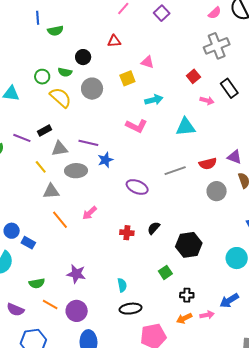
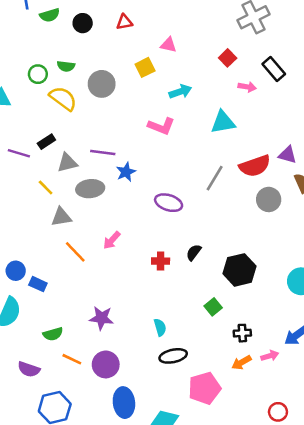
black circle: (83, 57) -> (83, 23), moved
red semicircle: (208, 164) -> (255, 166), size x1.4
gray line: (175, 171) -> (215, 178), turned -35

